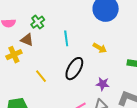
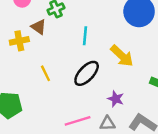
yellow arrow: (100, 48) -> (122, 56), size x1.5

